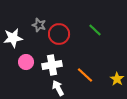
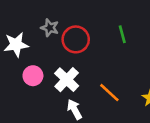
green line: (95, 30) -> (122, 34), turned 32
white cross: (52, 65) -> (67, 80), turned -36

